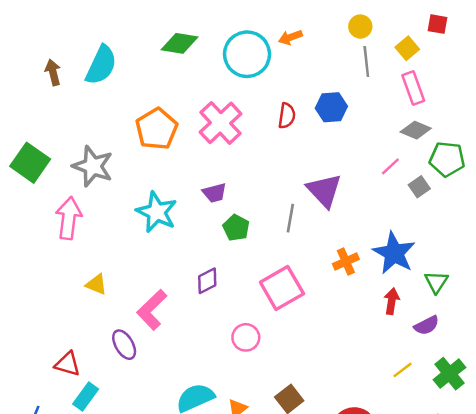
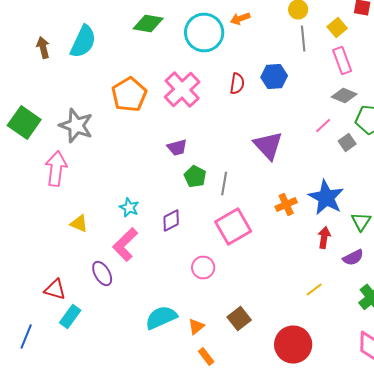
cyan star: (157, 212) -> (129, 208), moved, size x0.6
gray line: (290, 218) -> (224, 184), moved
yellow line: (402, 370) -> (314, 290), moved

